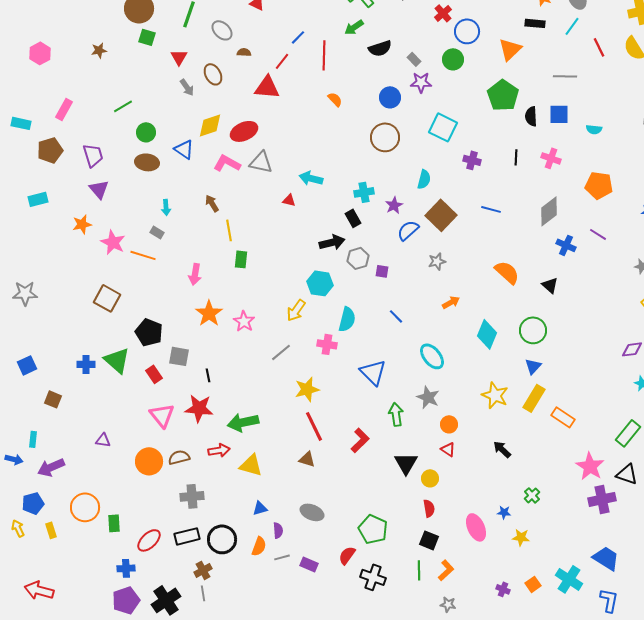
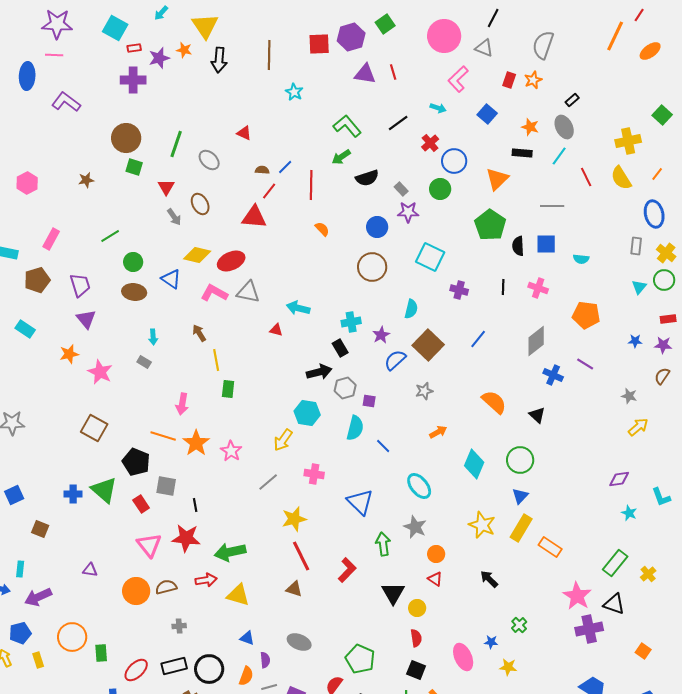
brown semicircle: (244, 52) -> (262, 170), moved
yellow diamond: (210, 125) -> (197, 255), turned 32
cyan rectangle: (38, 199) -> (25, 329), turned 48
blue line: (491, 209) -> (478, 339), turned -66
orange line: (143, 255) -> (163, 436), moved
cyan semicircle: (347, 319) -> (355, 428), moved
gray cross: (192, 496) -> (179, 626), size x0.6
blue triangle: (260, 508) -> (247, 638), turned 35

